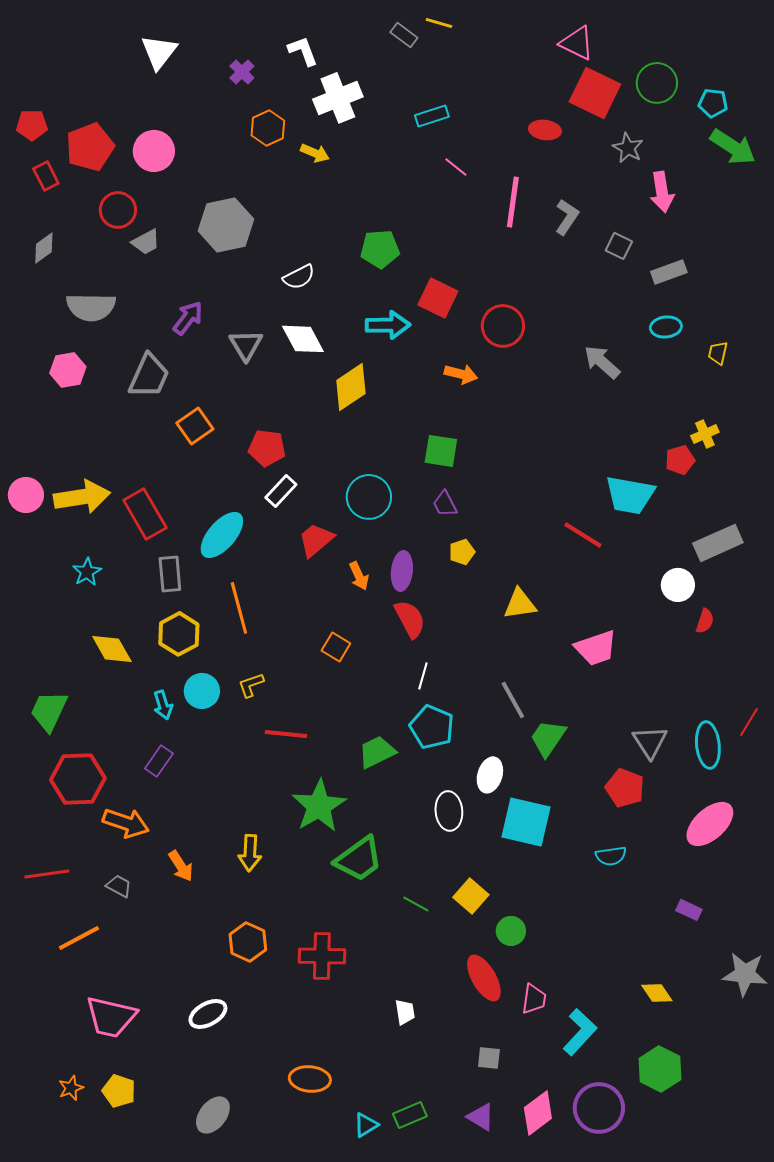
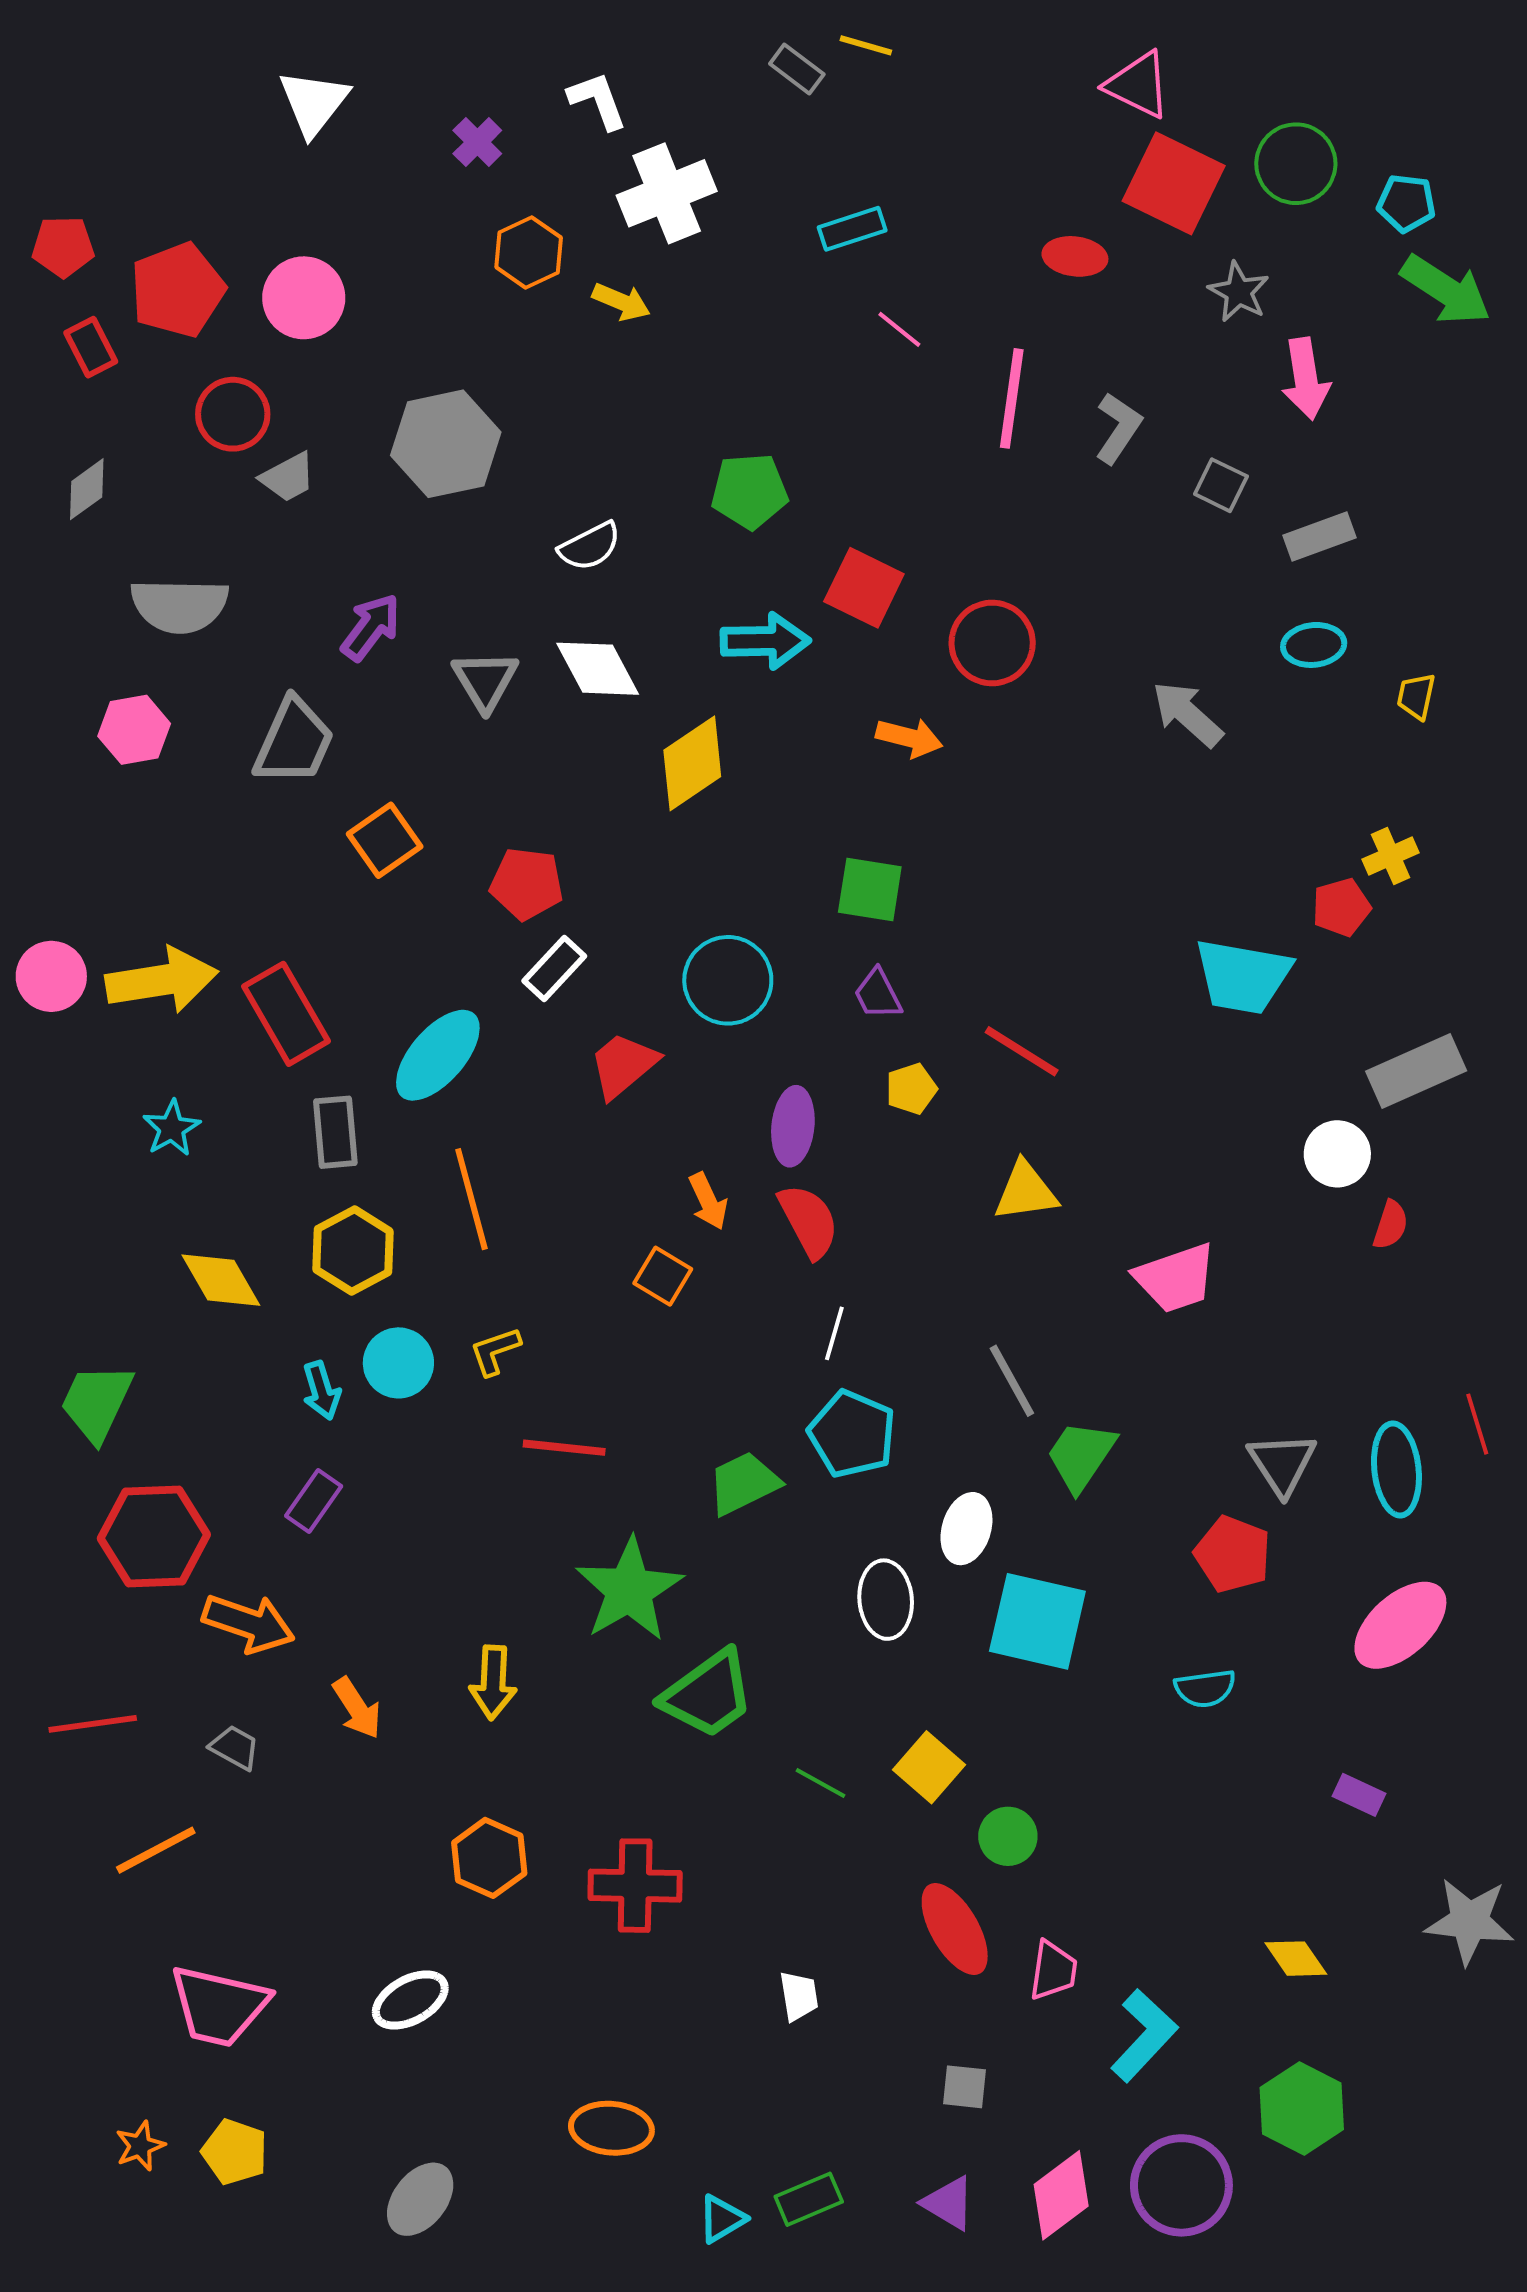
red line: (583, 535) -> (1022, 1051), moved
orange arrow: (359, 576) -> (708, 1201), moved
red line: (749, 722) -> (1477, 1424), turned -48

